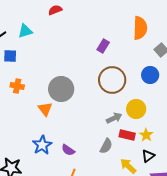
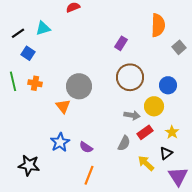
blue square: (10, 56) -> (28, 53), turned 32
blue circle: (150, 75) -> (168, 85), moved
gray arrow: (114, 118) -> (132, 115), turned 35
red rectangle: (127, 135) -> (145, 132), turned -49
yellow star: (146, 135) -> (172, 132), moved

